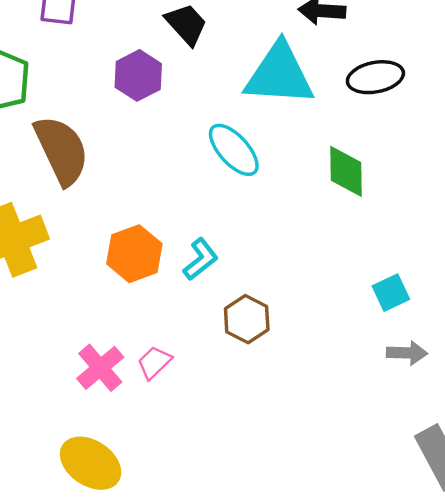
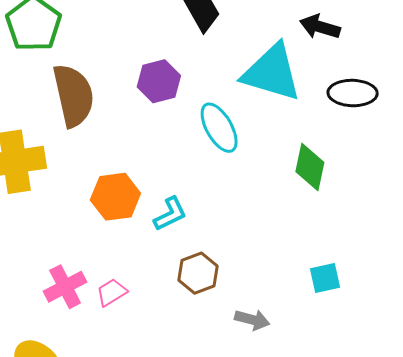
purple hexagon: (138, 75) -> (159, 81), moved
gray arrow: (407, 353) -> (252, 320), moved

